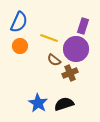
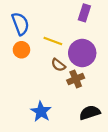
blue semicircle: (19, 22) -> (20, 24), turned -45
purple rectangle: (83, 26) -> (84, 13), moved
black semicircle: (64, 104) -> (90, 113), moved

